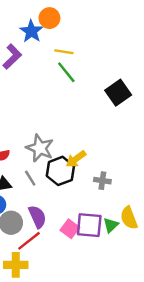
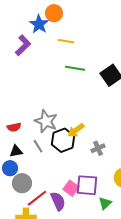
green line: (66, 72) -> (75, 68), moved, turned -42
gray cross: (102, 181) -> (98, 148), turned -32
purple semicircle: (37, 217) -> (58, 201), moved
green triangle: (111, 225) -> (105, 203), moved

